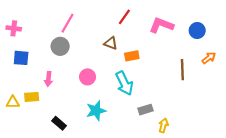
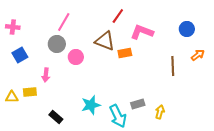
pink L-shape: (161, 25) -> (142, 32), moved
brown triangle: (111, 43) -> (105, 41), size x1.5
blue square: (21, 58) -> (20, 55), turned -35
pink circle: (88, 77) -> (76, 57), moved
cyan arrow: (124, 83) -> (118, 116), moved
yellow arrow: (163, 125) -> (160, 112), moved

